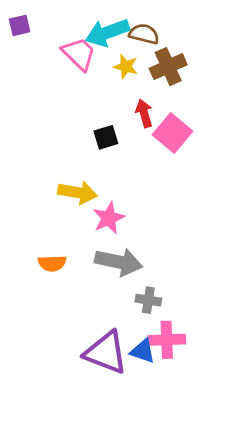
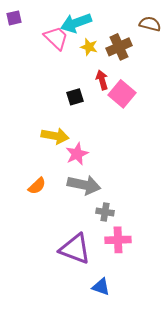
brown semicircle: (144, 34) -> (150, 24), moved
orange semicircle: (52, 263) -> (37, 186), turned -42
blue triangle: (143, 351) -> (101, 287), moved

